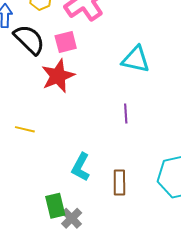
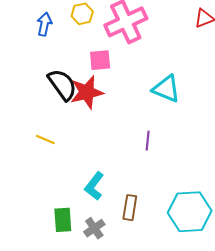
black semicircle: (29, 39) -> (62, 85), moved
gray cross: (72, 218) -> (94, 228), moved

